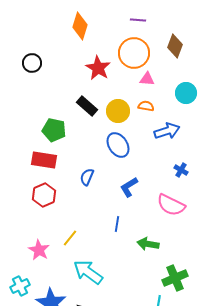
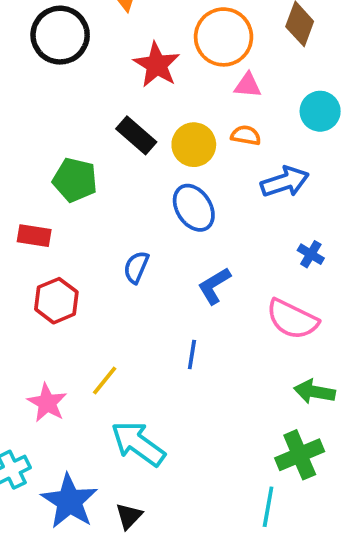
black circle: (32, 63) -> (60, 35), moved, size x1.6
red rectangle: (44, 160) -> (34, 236), moved, size x0.7
green arrow: (148, 244) -> (315, 392), moved

